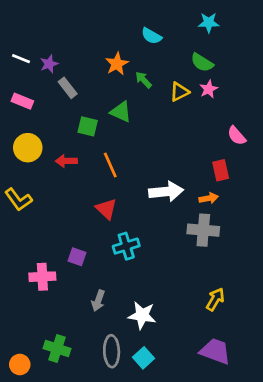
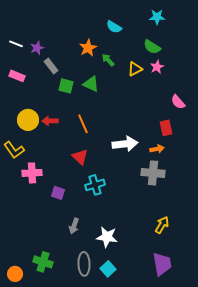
green square: (88, 126) -> (66, 86), moved
yellow circle: (28, 148) -> (28, 120), moved
pink cross: (42, 277) -> (32, 173), moved
purple trapezoid: (215, 351) -> (162, 264), turned 60

